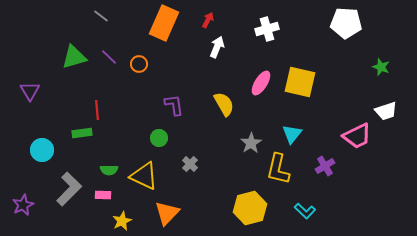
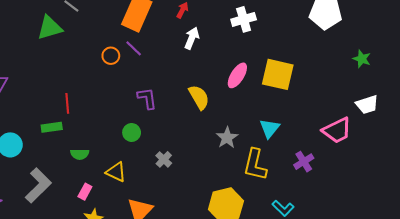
green triangle: (74, 57) -> (50, 28), moved
purple line: (109, 57) -> (134, 48), moved
green semicircle: (109, 170) -> (80, 154), moved
yellow triangle: (144, 176) -> (116, 172), size x0.7
pink rectangle: (103, 195) -> (85, 192), moved, turned -63

